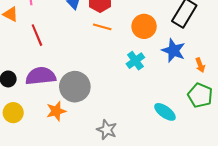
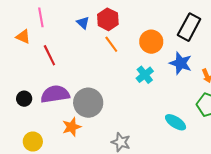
orange line: (102, 27) -> (111, 44), turned 42
yellow circle: (13, 113) -> (33, 141), moved

